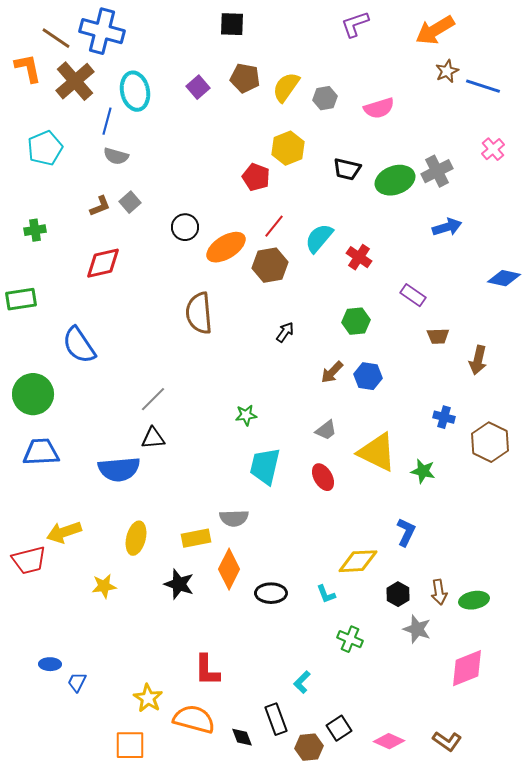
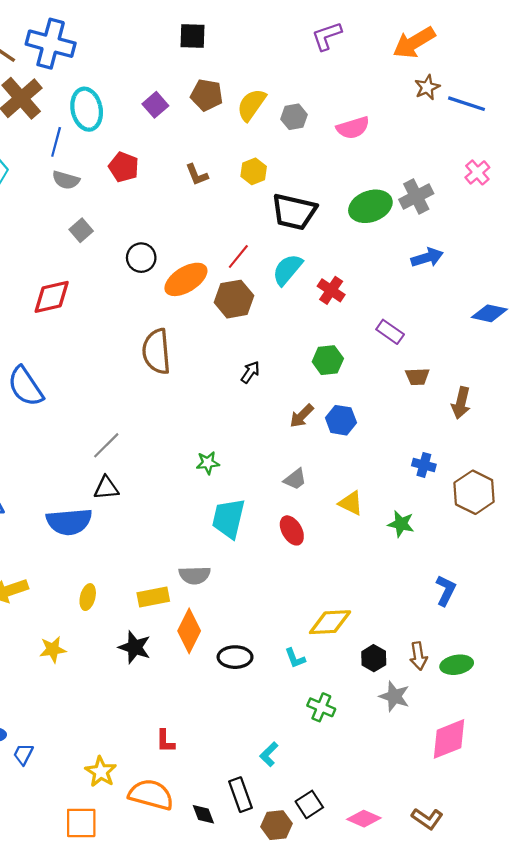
yellow hexagon: (288, 148) -> (254, 171), size x0.7
black trapezoid: (347, 169) -> (294, 212), moved, size x1.5
red pentagon: (256, 177) -> (124, 167), moved
brown L-shape: (100, 206) -> (197, 175), moved, turned 90
yellow triangle: (377, 452) -> (351, 503), size x0.6
blue L-shape: (406, 532) -> (446, 590), moved
yellow ellipse: (136, 538) -> (88, 597), size x0.7
red L-shape: (207, 670) -> (165, 741), size x0.7

